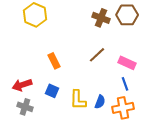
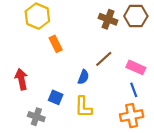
orange rectangle: (54, 61) -> (56, 44), moved
red arrow: (22, 85) -> (21, 79), moved, turned 96
blue semicircle: (100, 102) -> (83, 77), moved
gray cross: (25, 107) -> (36, 117), moved

